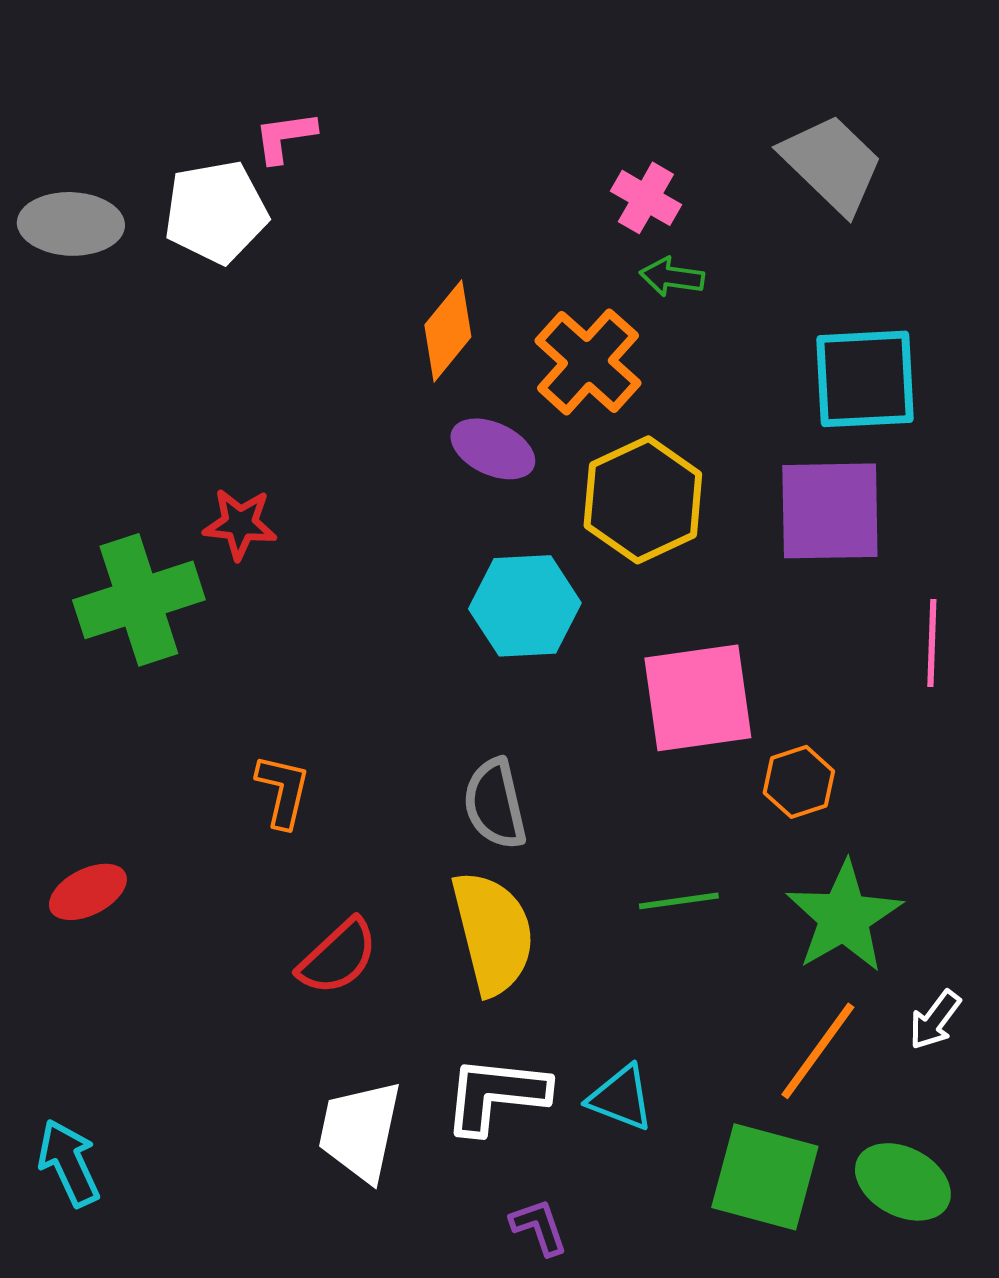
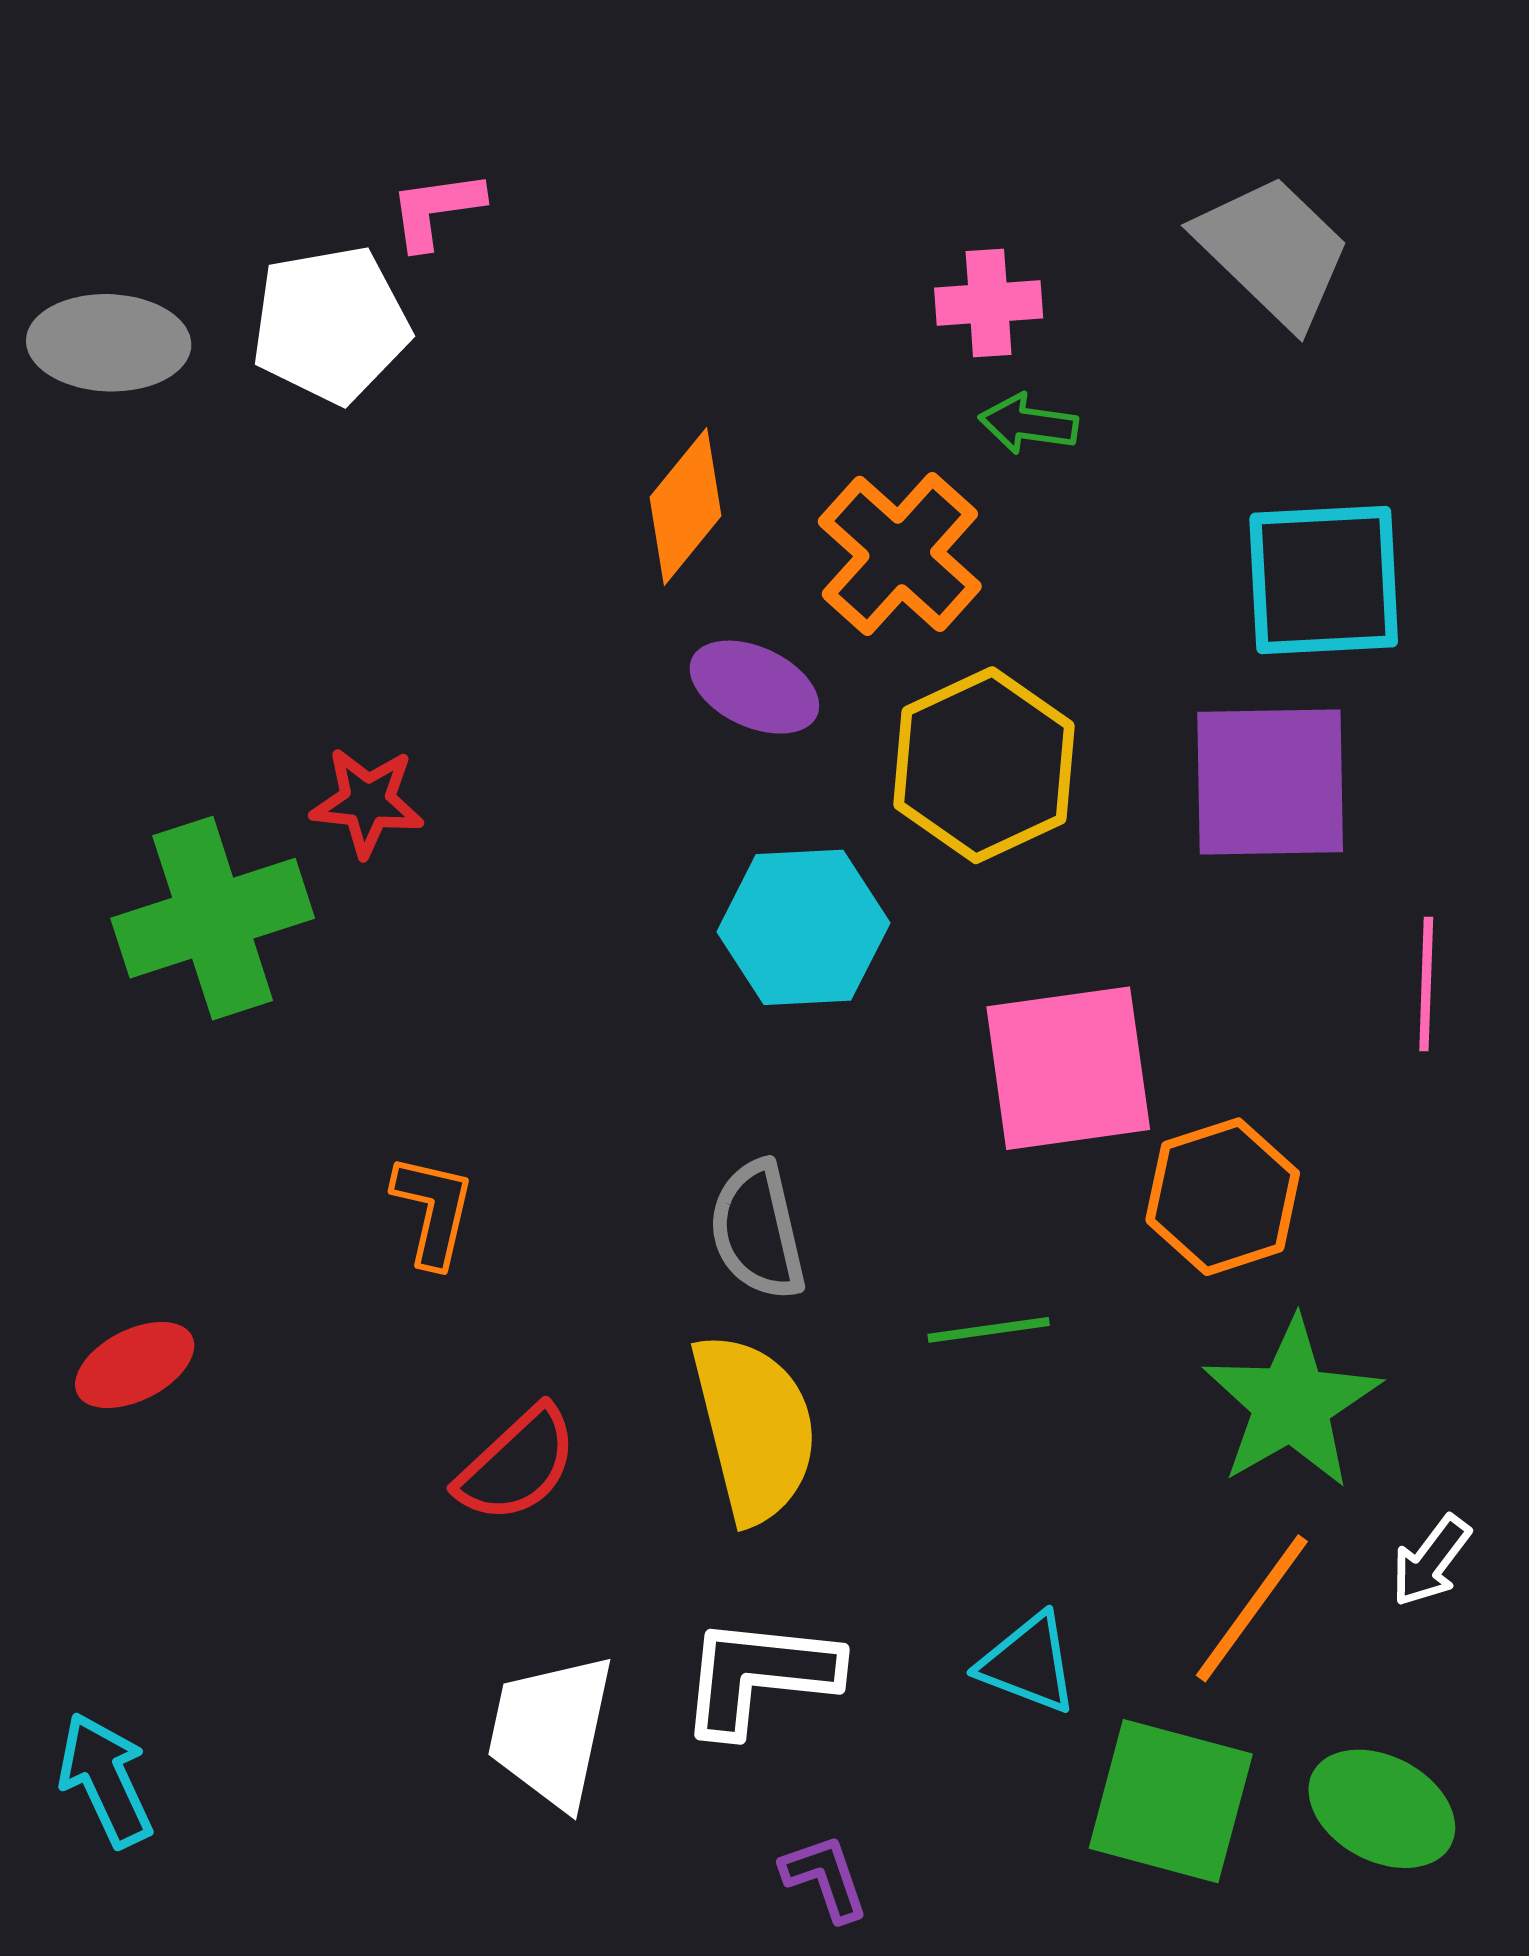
pink cross: (646, 198) -> (989, 303), turned -34
orange hexagon: (799, 782) -> (1223, 1197), size x1.4
green line: (679, 901) -> (989, 1330), moved
cyan triangle: (621, 1098) -> (1028, 1663), moved

